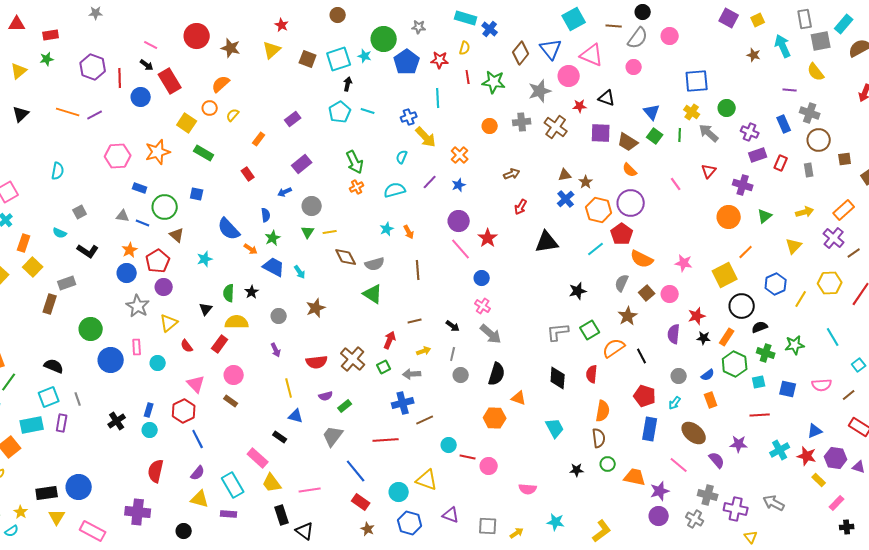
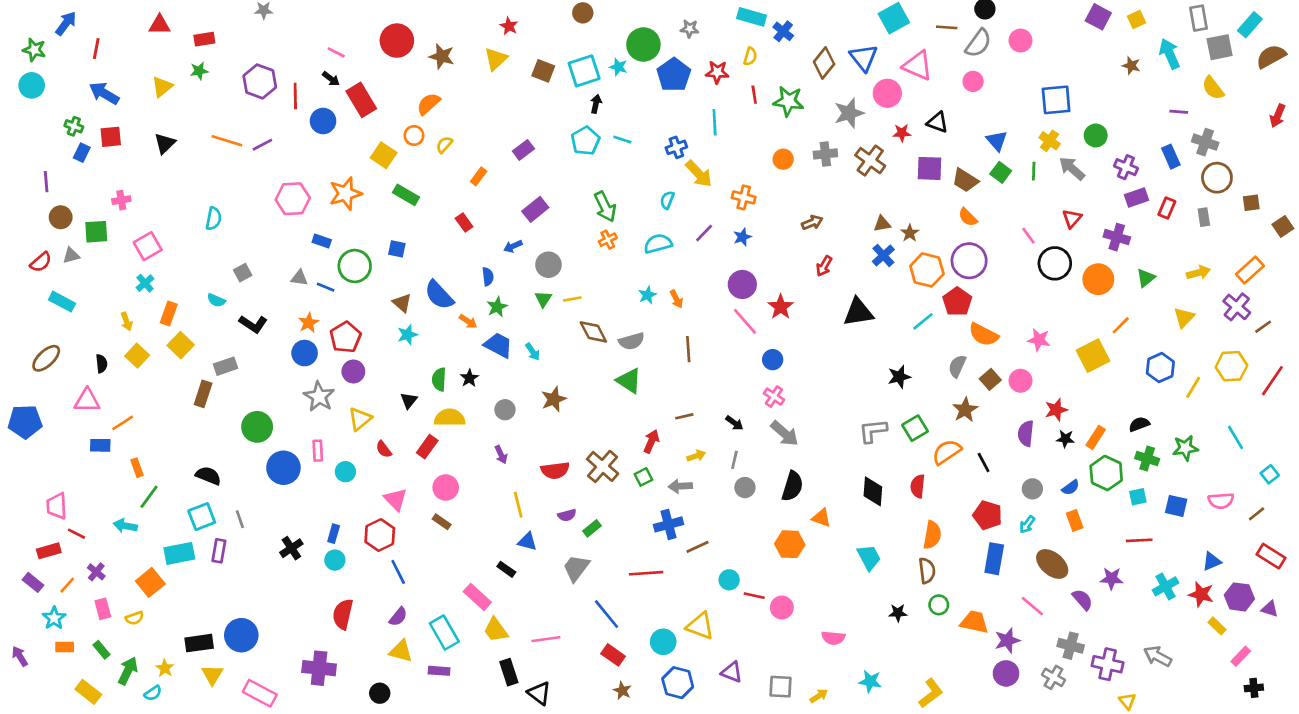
orange cross: (460, 155) -> (744, 197), turned -30
brown triangle: (177, 235) -> (402, 303), moved
black circle: (742, 306) -> (1055, 263), moved

